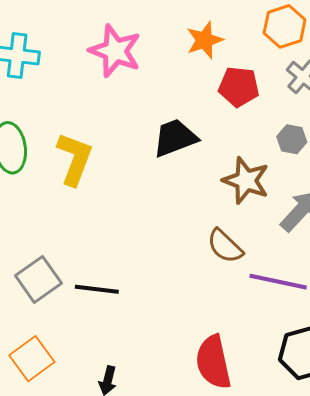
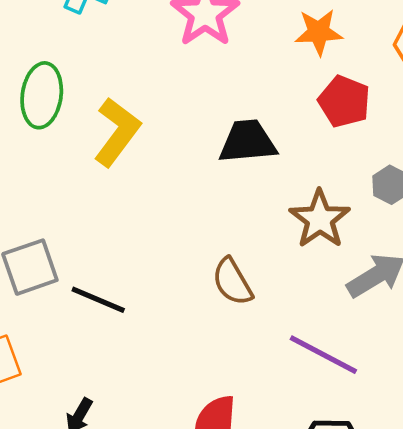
brown semicircle: (225, 246) -> (232, 282), moved

